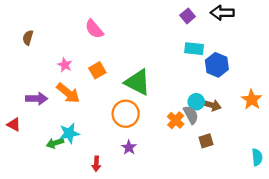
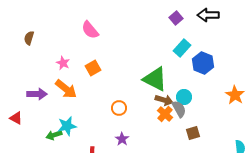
cyan rectangle: (194, 49) -> (182, 48), turned -54
green triangle: (138, 82) -> (155, 79), moved
brown arrow: (211, 105) -> (164, 100), moved
orange circle: (126, 114) -> (119, 108), size x0.6

